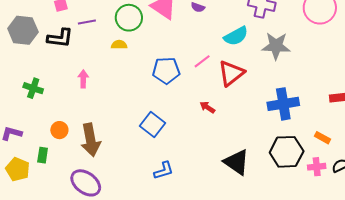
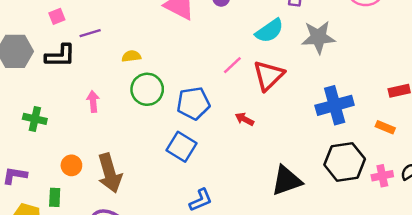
green circle: (129, 18) -> (147, 89), moved
blue pentagon: (166, 70) -> (193, 103), moved
orange rectangle: (322, 138) -> (385, 127), moved
black triangle: (237, 162) -> (287, 181), turned -48

